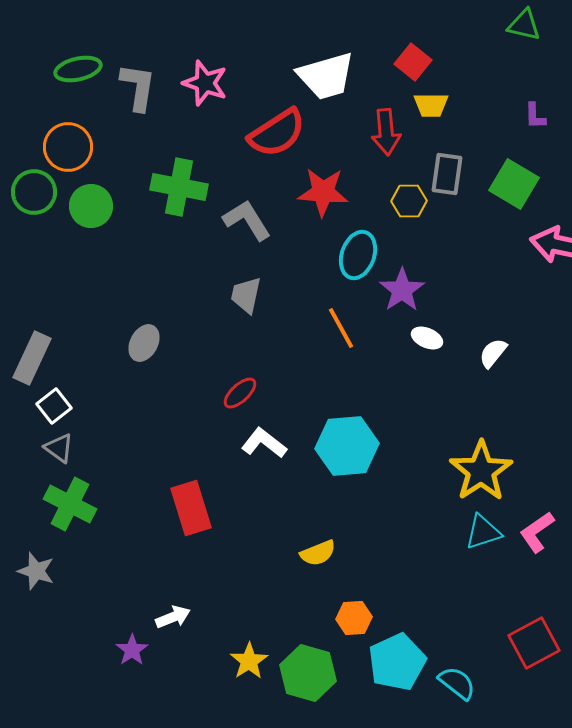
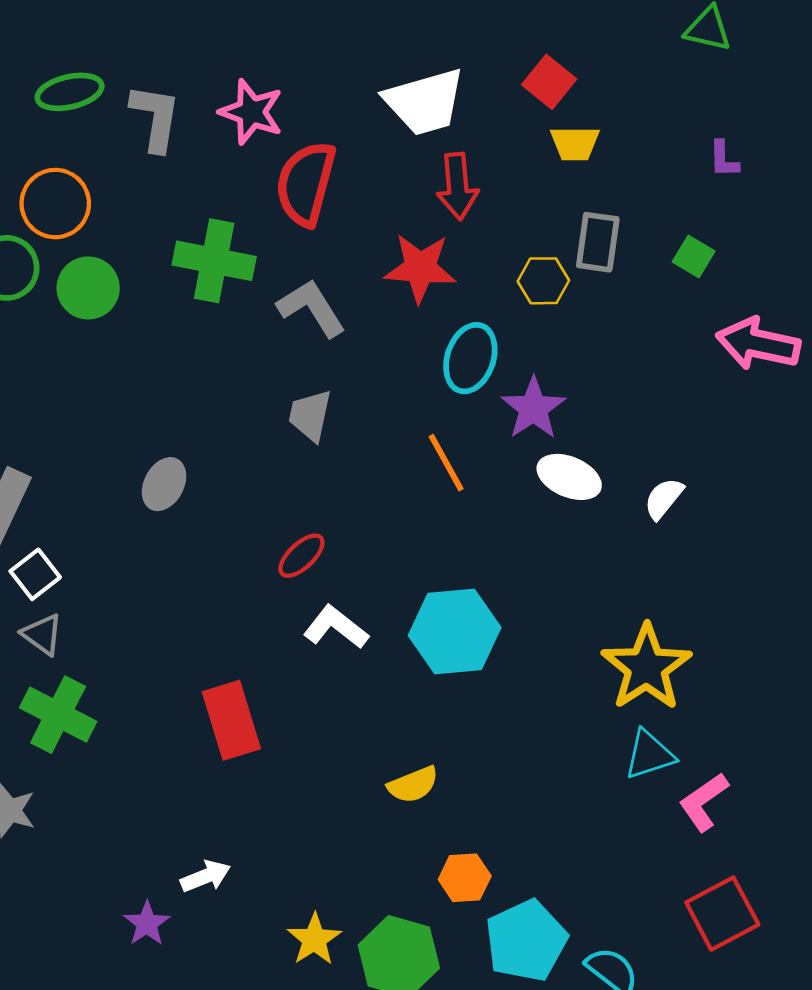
red arrow: (386, 132) -> (457, 186), moved
red semicircle: (277, 133) -> (306, 183), moved, turned 138
green square: (514, 184) -> (694, 256), size x0.6
white ellipse: (427, 338) -> (569, 477), size x1.4
pink L-shape: (537, 532) -> (704, 802), moved

